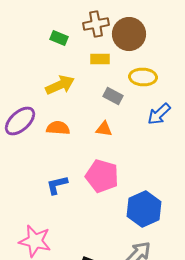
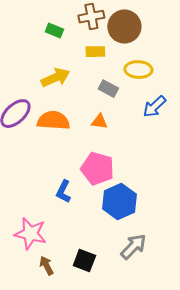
orange semicircle: (58, 128) -> (53, 121), size x1.4
blue L-shape: (57, 185) -> (63, 192), moved, turned -50
blue hexagon: (144, 209) -> (119, 202), moved

